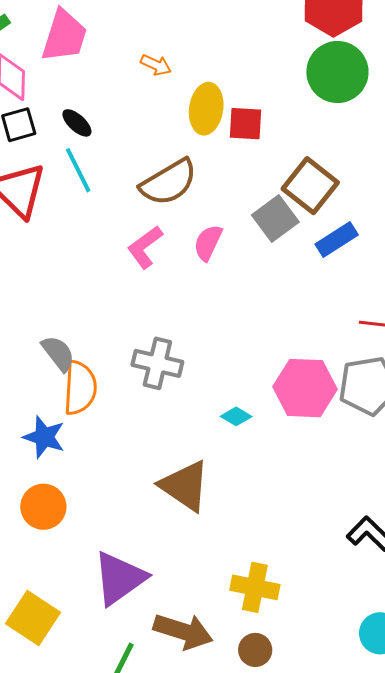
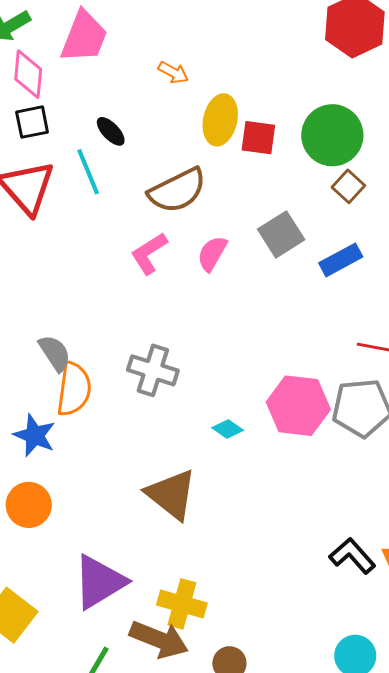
green circle: (337, 72) -> (332, 135), moved
black ellipse: (77, 123) -> (111, 131), moved
brown square: (310, 186) -> (348, 186), moved, size x0.6
yellow cross: (255, 587) -> (182, 604), moved

